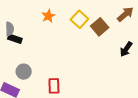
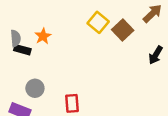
orange star: (48, 16) -> (43, 36), moved

